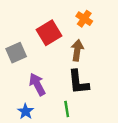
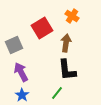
purple arrow: (37, 84) -> (21, 72), moved
green line: (67, 109) -> (57, 93), turned 48

